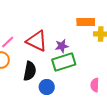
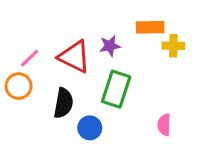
purple star: (62, 46) -> (110, 46), moved
green rectangle: (64, 62) -> (116, 89), turned -55

